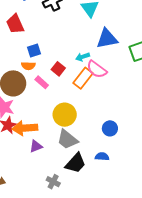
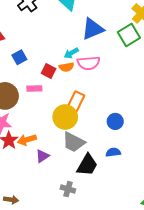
orange semicircle: (28, 66) -> (66, 67), moved
pink semicircle: (97, 69) -> (89, 63), turned -30
orange rectangle: (83, 78) -> (75, 103), moved
pink rectangle: (42, 82) -> (34, 88), turned -32
orange arrow: (25, 128) -> (27, 140), size x0.7

